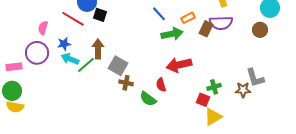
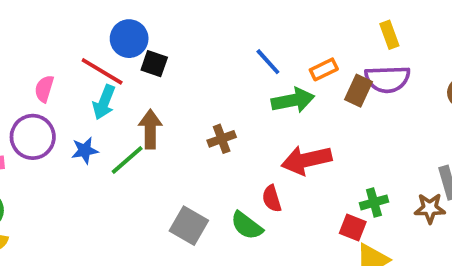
blue star: (64, 44) -> (85, 150), moved
cyan arrow: (70, 59) -> (104, 102), moved, turned -90
gray square: (118, 66) -> (189, 226), moved
brown cross: (126, 83) -> (222, 139), moved, turned -32

